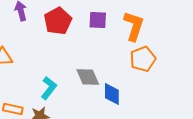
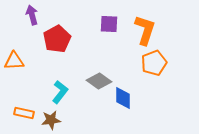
red pentagon: (58, 21) -> (57, 39), moved
gray diamond: (88, 77) -> (99, 81), turned -30

